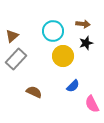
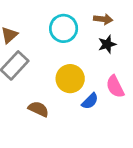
yellow circle: (63, 56) -> (70, 79), moved
pink semicircle: (92, 104) -> (115, 87), moved

